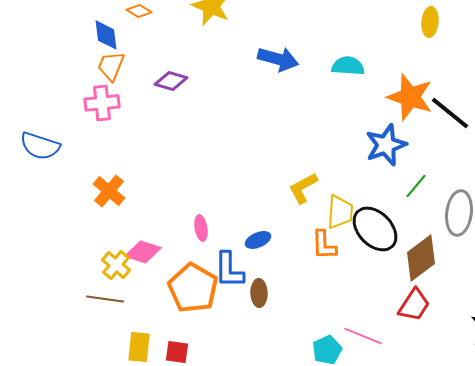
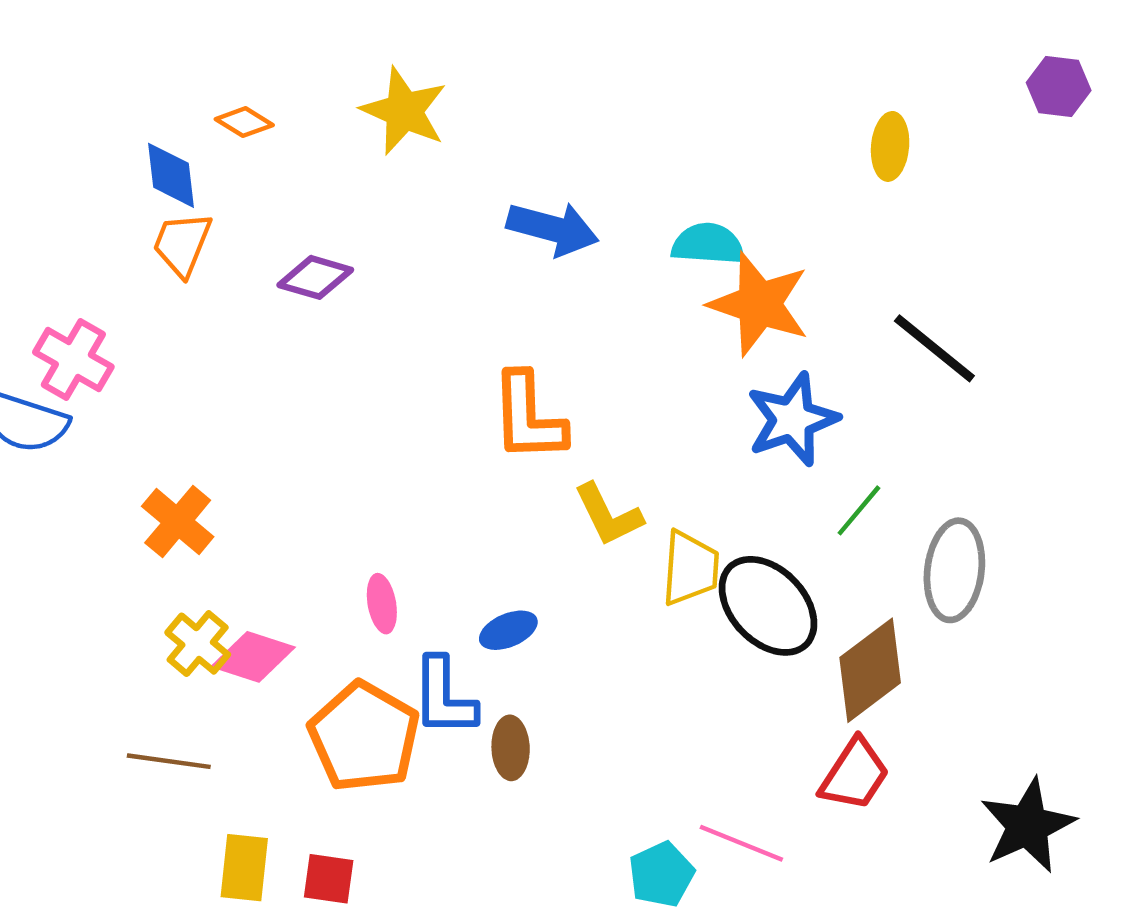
orange star: (410, 97) -> (759, 304), moved
pink cross: (102, 103) -> (73, 360), moved, turned 36
yellow L-shape: (303, 188) -> (608, 515), turned -88
orange L-shape: (324, 245) -> (528, 417), moved, size x1.4
yellow cross: (116, 265) -> (198, 644), moved

